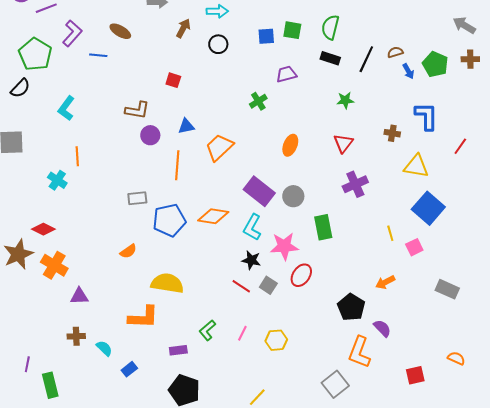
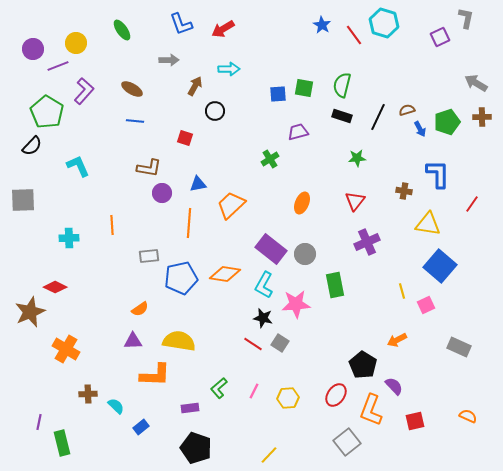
black circle: (218, 44) -> (215, 111), moved
blue line: (98, 55) -> (135, 121), moved
green pentagon: (435, 64) -> (447, 122), turned 30
cyan L-shape: (66, 108) -> (78, 166), turned 120
orange line: (77, 156) -> (112, 225), moved
cyan cross: (57, 180) -> (69, 238), turned -36
orange cross: (54, 265) -> (66, 349), moved
red ellipse: (301, 275) -> (336, 395), moved
purple triangle: (79, 296) -> (133, 341), moved
red square: (415, 375) -> (415, 421), moved

